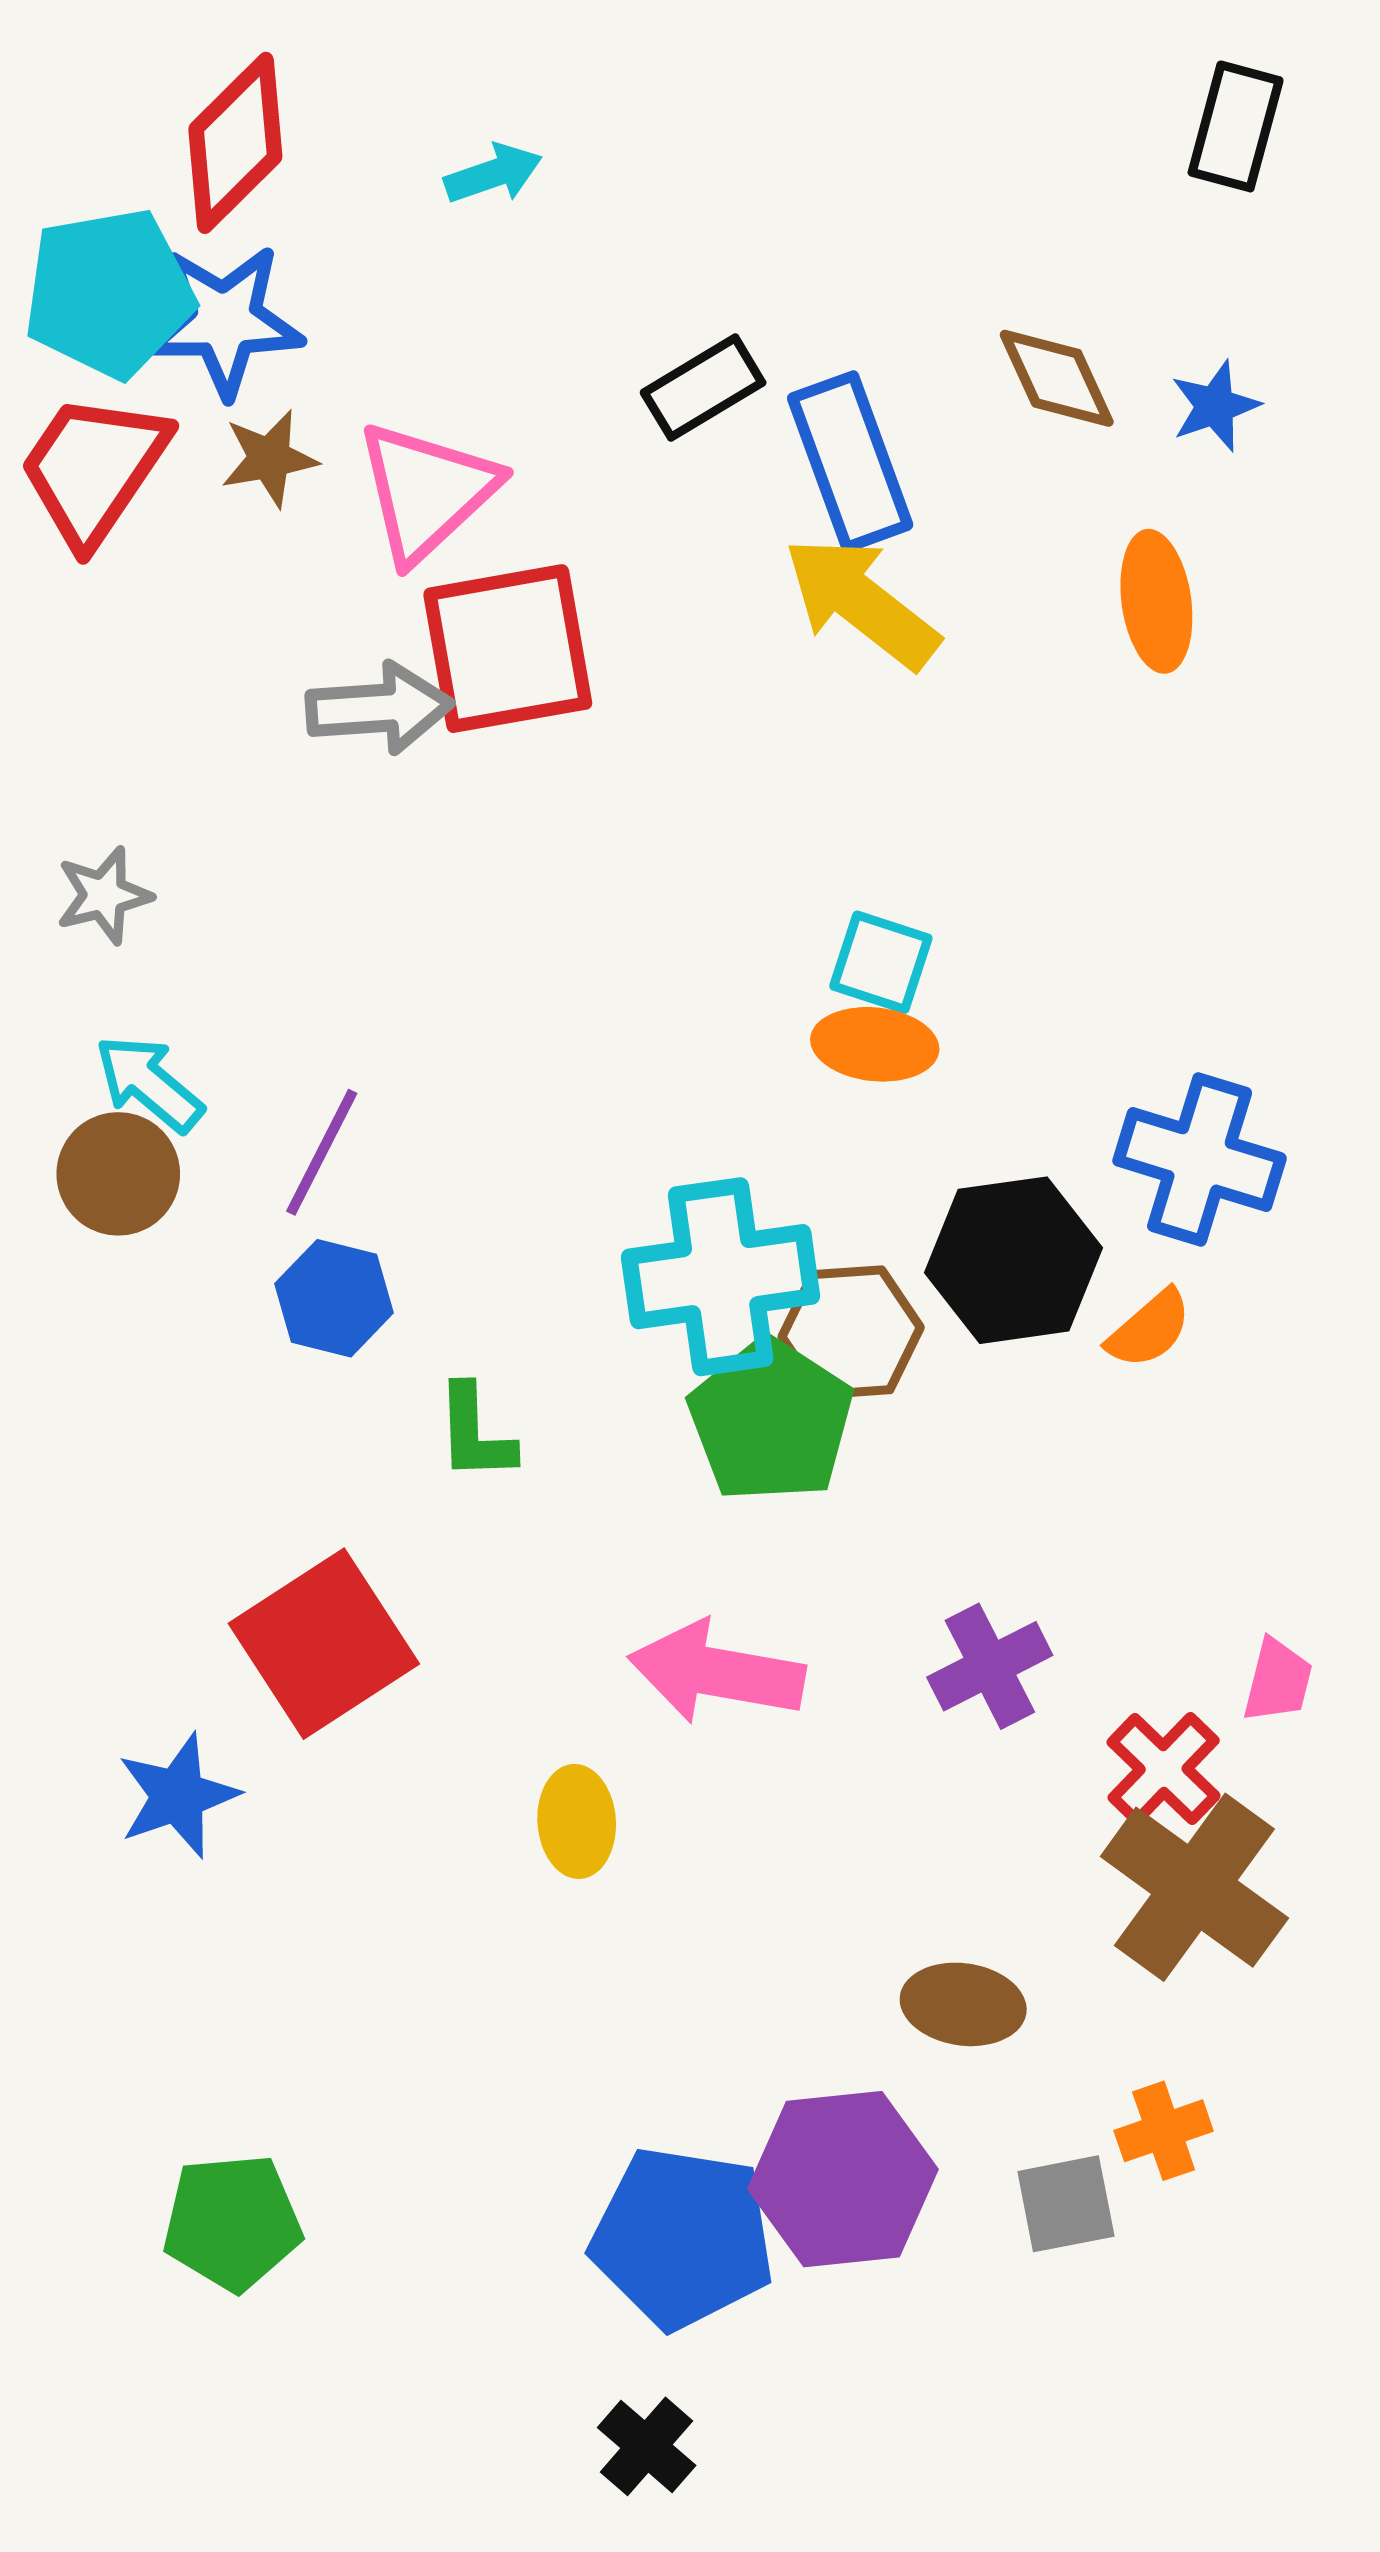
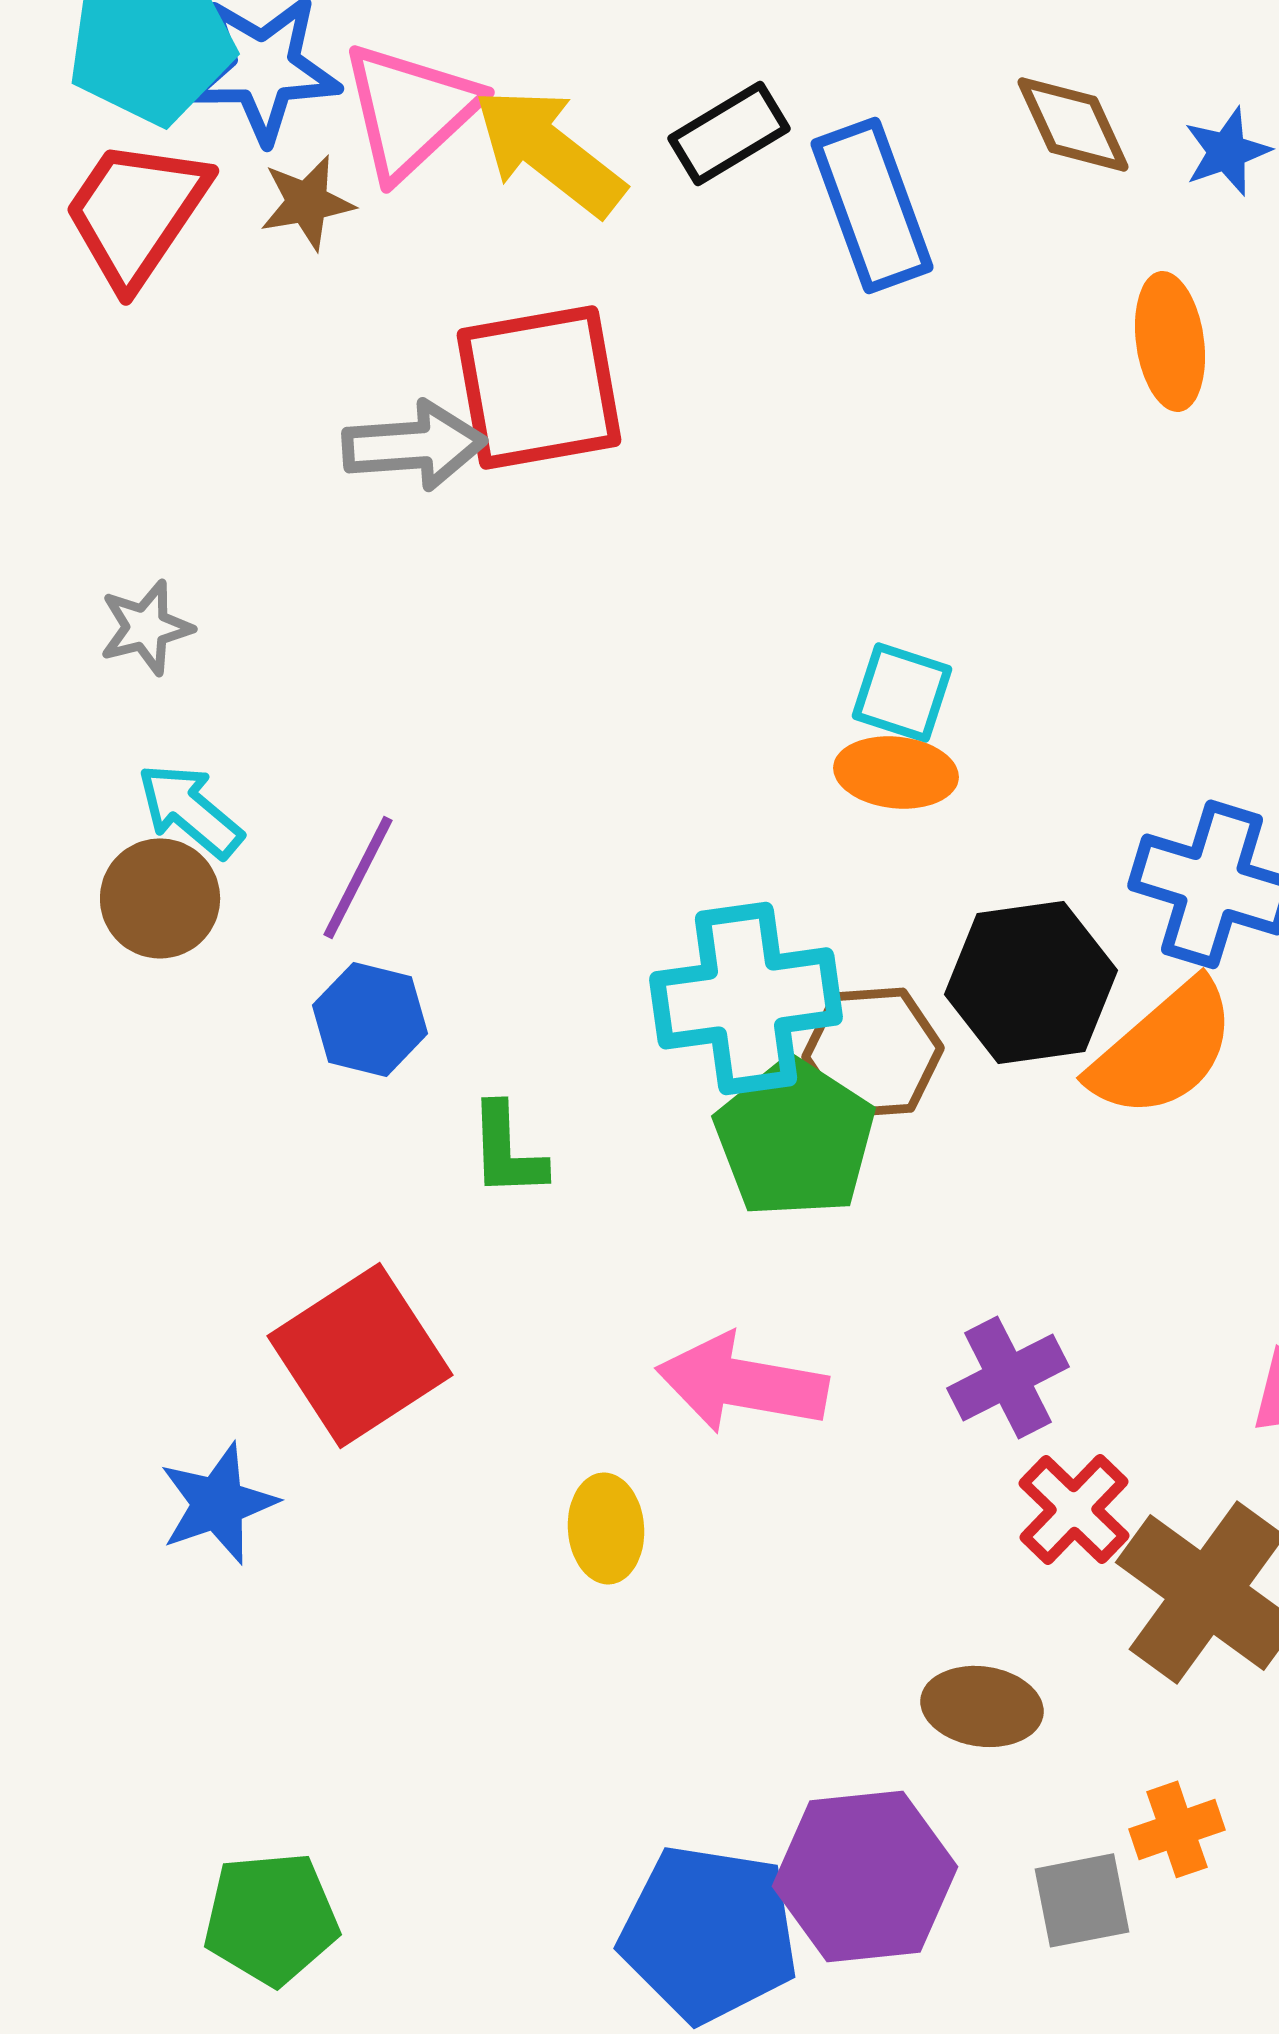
pink triangle: (427, 491) -> (410, 110), moved
yellow arrow: (861, 602) -> (549, 151), moved
orange semicircle: (1149, 1329) -> (1163, 1049), size x1.8
red cross: (1164, 1769) -> (1074, 1509), moved

